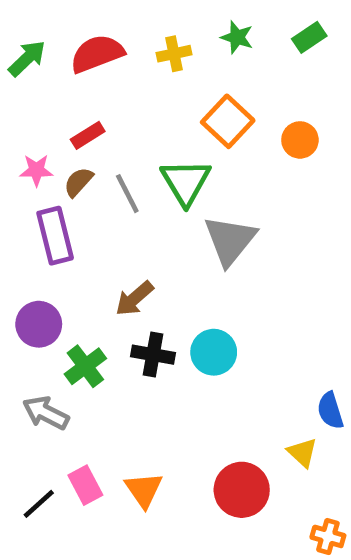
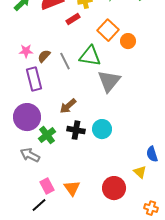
red rectangle: (88, 135) -> (73, 19), moved
orange circle: (300, 140) -> (128, 41), moved
green triangle: (186, 182) -> (90, 56), turned -50
purple circle: (39, 324) -> (27, 117), size x1.4
black line: (39, 504) -> (39, 205), moved

